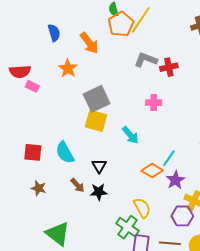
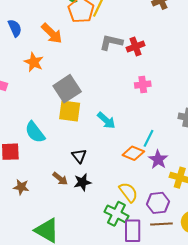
pink cross: (154, 103) -> (143, 85), moved
cyan semicircle: (65, 153) -> (35, 132), moved
purple hexagon: (182, 216) -> (158, 203), moved

